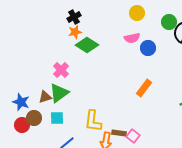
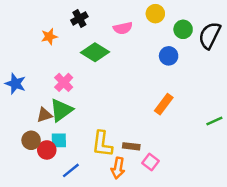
green circle: (169, 22) -> (183, 29), moved
orange star: (75, 32) -> (49, 37), moved
pink semicircle: (132, 38) -> (123, 28), moved
blue star: (21, 102) -> (15, 84), moved
red circle: (22, 125) -> (47, 150), moved
brown rectangle: (119, 133) -> (131, 146), moved

